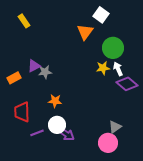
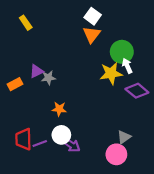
white square: (101, 15) -> (93, 16), moved
yellow star: (103, 68) -> (111, 73), size x1.5
white arrow: (118, 69) -> (127, 66), moved
red trapezoid: (22, 112) -> (24, 139), moved

